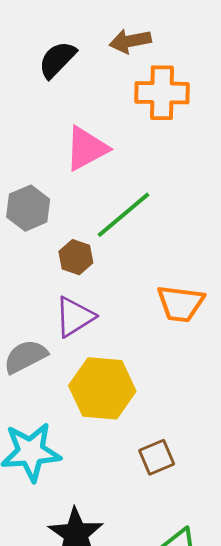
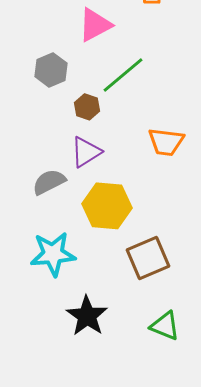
brown square: (157, 457) -> (148, 258), size x1.6

